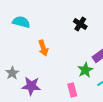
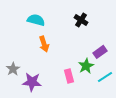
cyan semicircle: (21, 22) -> (36, 20), moved
pink rectangle: (72, 90) -> (69, 76), moved

